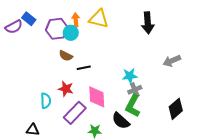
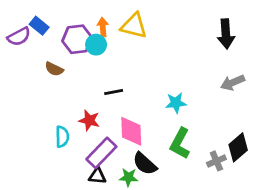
black arrow: (148, 23) -> (226, 34), moved
brown semicircle: (66, 56) -> (54, 69), moved
gray cross: (135, 90) -> (216, 161), moved
black semicircle: (121, 121) -> (145, 164), moved
black triangle: (33, 130) -> (97, 176), moved

